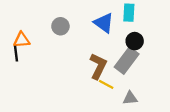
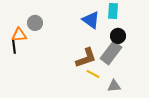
gray circle: (60, 26) -> (35, 23), moved
brown L-shape: (98, 66) -> (86, 58), turned 45

